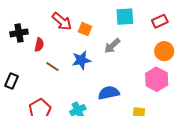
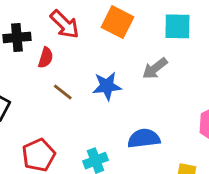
red arrow: (62, 21) -> (65, 24), moved
orange square: (85, 29) -> (118, 22), moved, size x1.5

